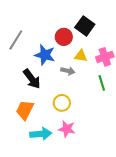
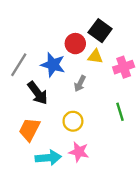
gray line: (16, 40) -> (19, 65), moved
yellow triangle: (81, 56) -> (95, 56), moved
gray arrow: (68, 71) -> (80, 84), turned 104
green line: (102, 83) -> (120, 112), moved

